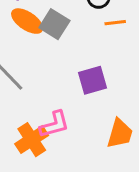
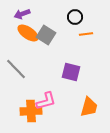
purple square: (92, 80) -> (71, 72), turned 30
orange cross: (32, 140) -> (31, 111), turned 30

